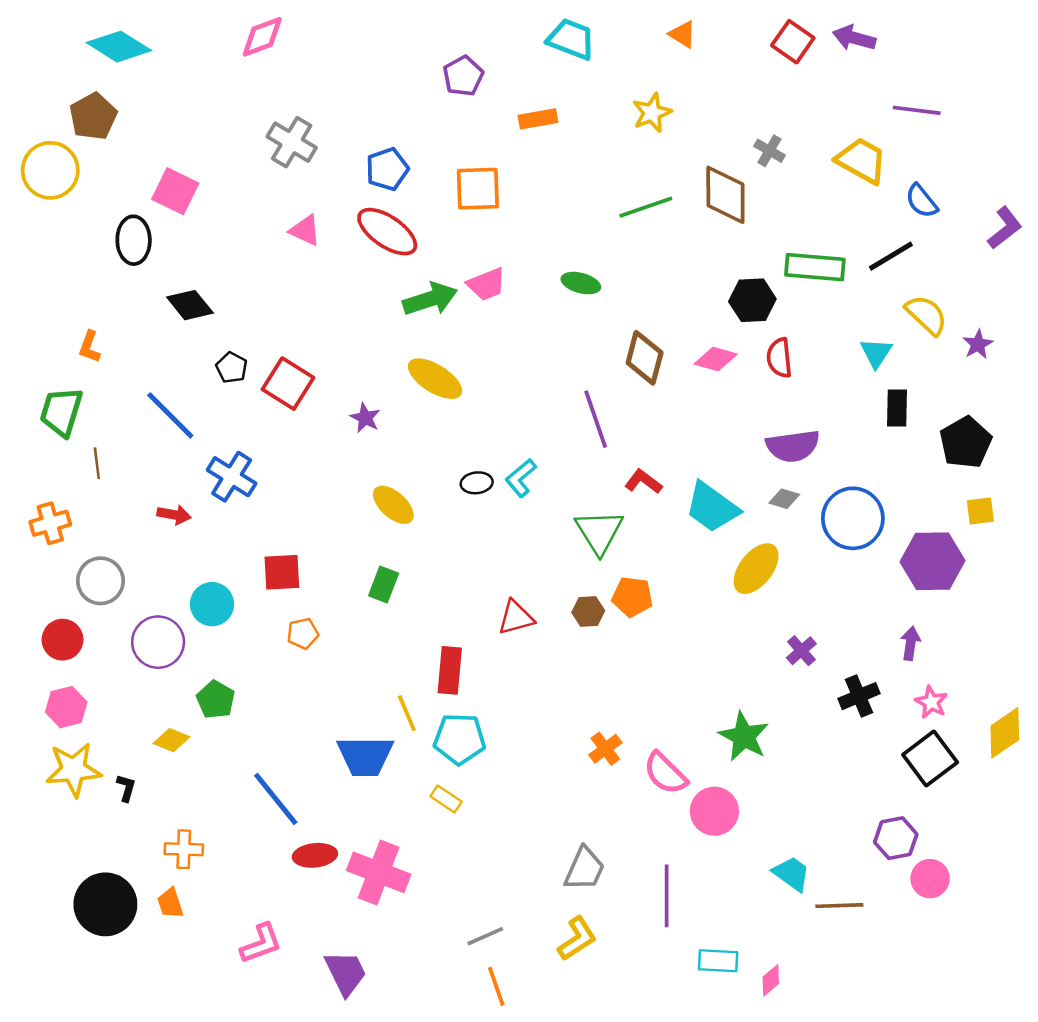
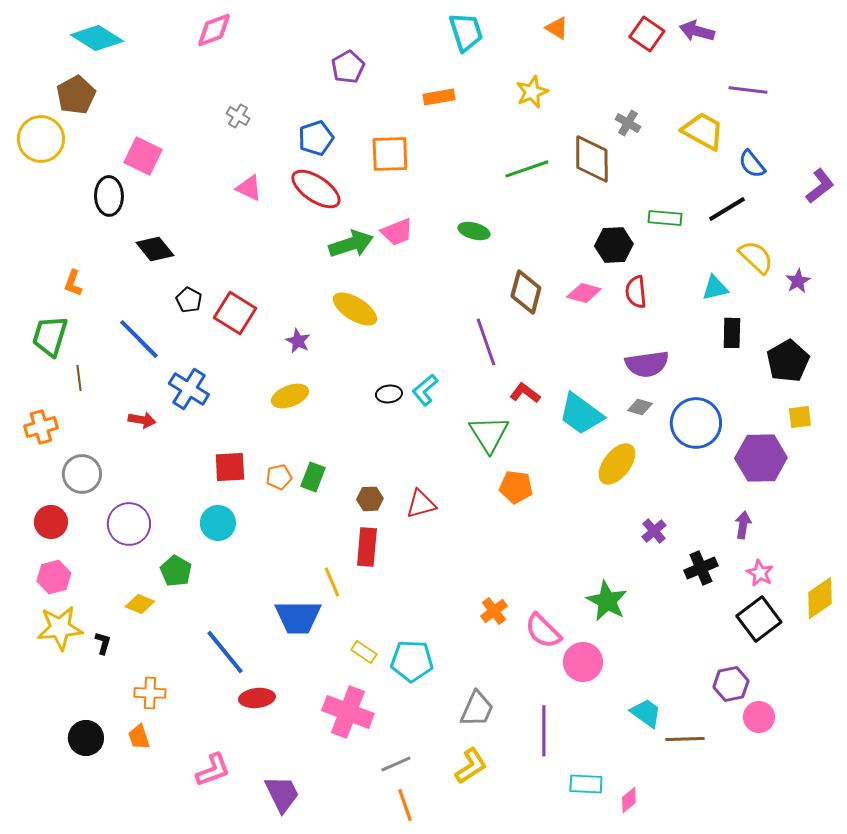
cyan trapezoid: (571, 39) -> (466, 32), turned 51
purple pentagon: (463, 76) -> (348, 67), moved
gray cross: (292, 142) -> (238, 116), size x0.6
green rectangle: (815, 267) -> (665, 218), size x0.7
cyan triangle: (876, 353) -> (715, 288), turned 44
yellow ellipse: (393, 505) -> (290, 396), moved, turned -63
cyan circle: (212, 604) -> (218, 523), moved
brown hexagon: (588, 611) -> (370, 499), moved
orange pentagon: (303, 634) -> (279, 477), moved
cyan pentagon: (460, 739) -> (412, 661), moved
pink cross: (379, 872) -> (348, 712), moved
black circle: (105, 904) -> (86, 738), size x0.7

